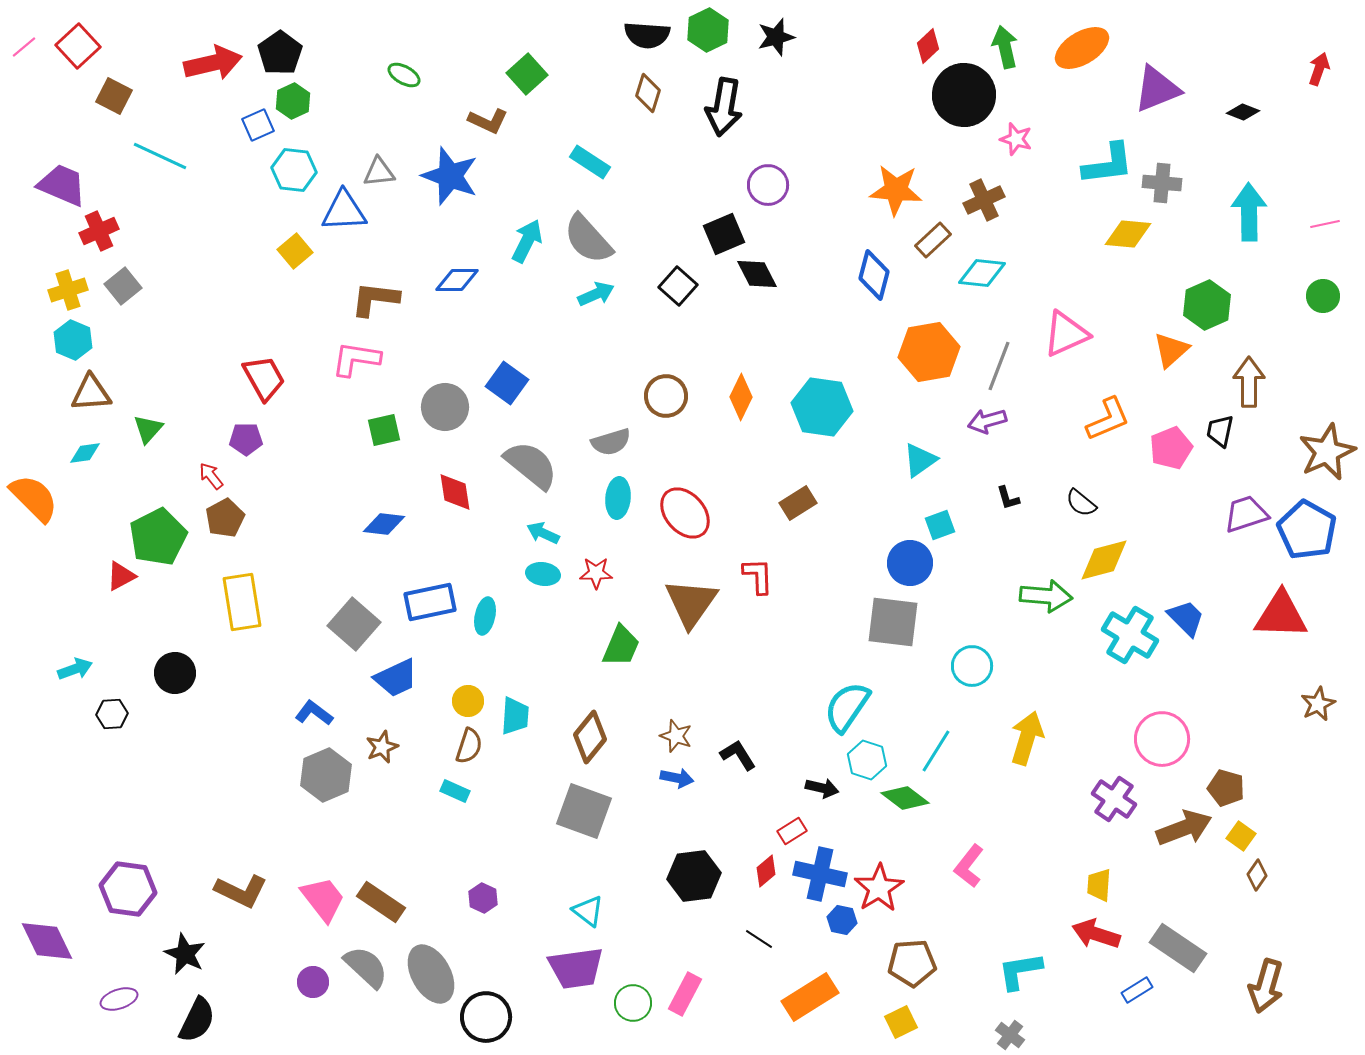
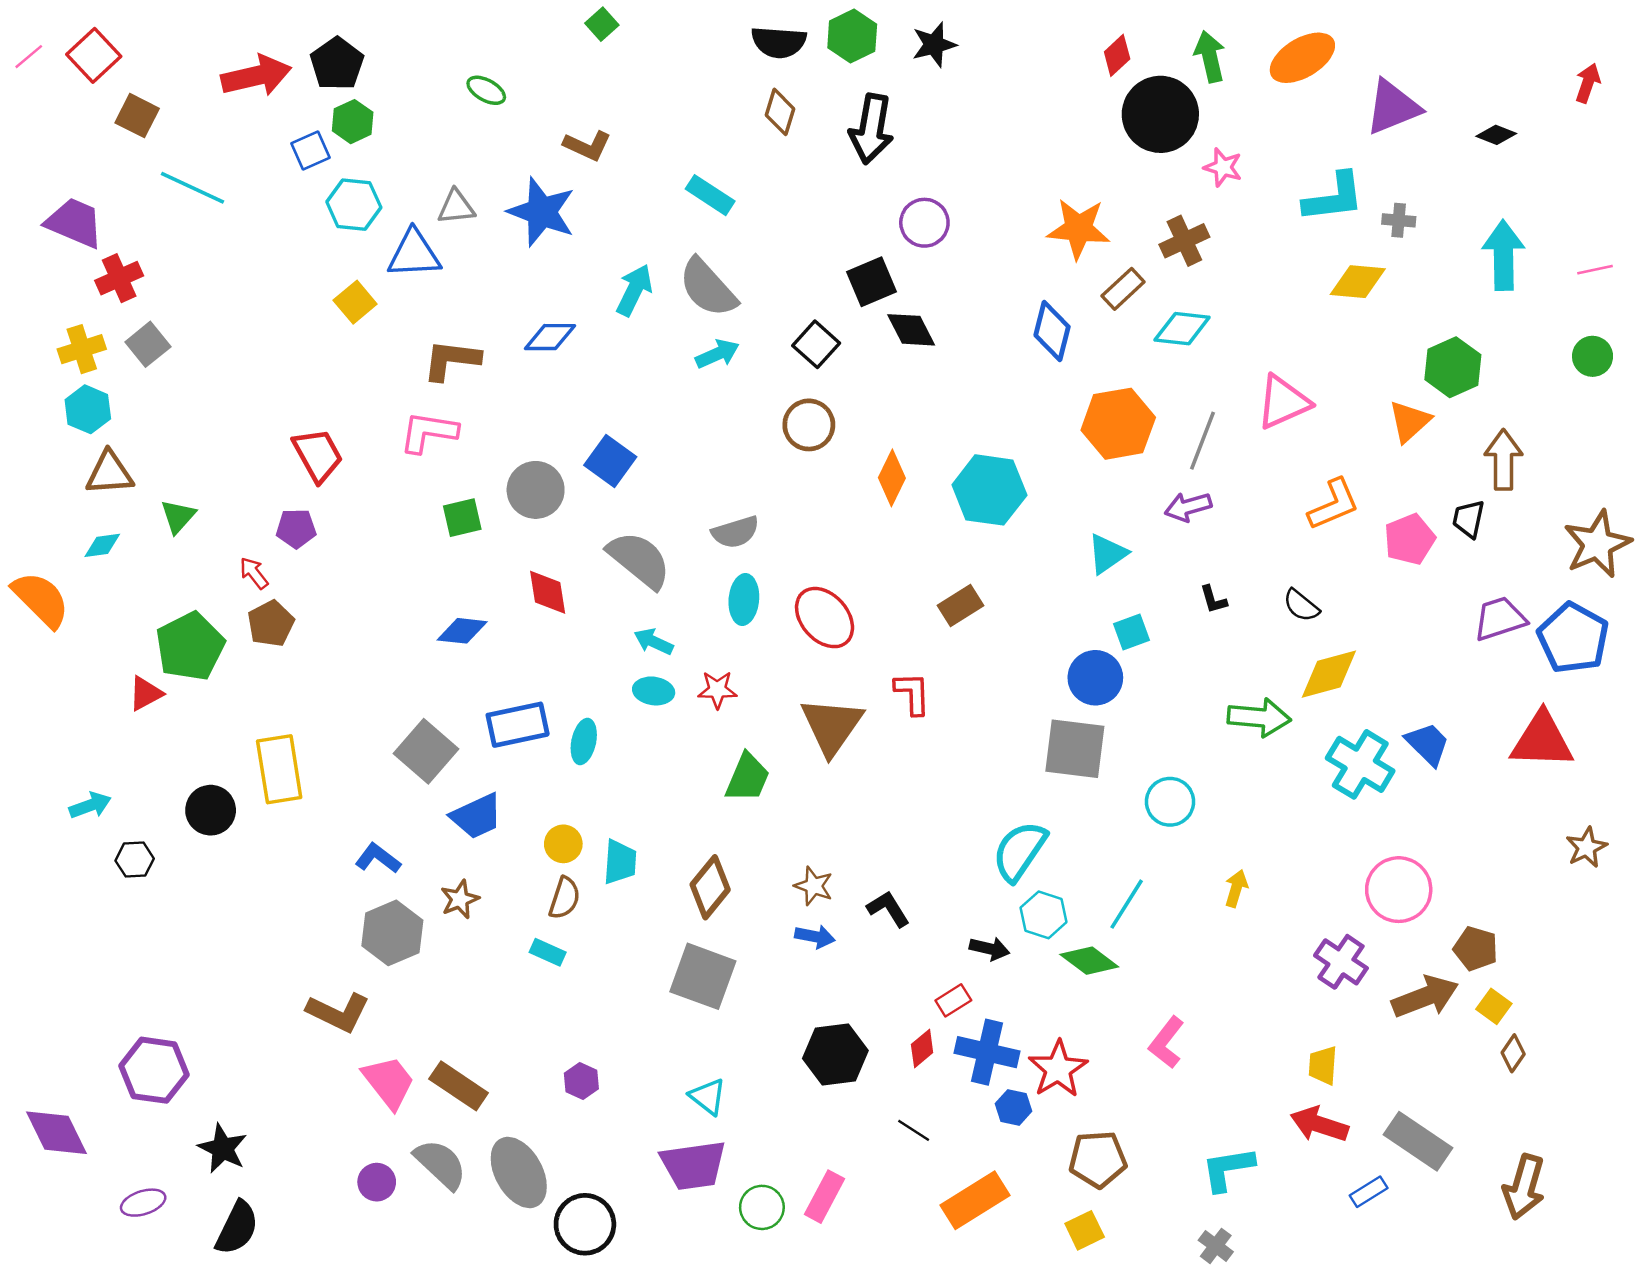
green square: (527, 74) -> (602, 24), moved, size x0.7
gray cross: (1162, 183) -> (1399, 220), size x0.7
brown circle: (666, 396) -> (809, 425), moved
yellow rectangle: (242, 602) -> (279, 769), moved
yellow arrow: (1027, 738) -> (1236, 888), size x0.6
brown L-shape: (241, 891) -> (338, 1012), moved

